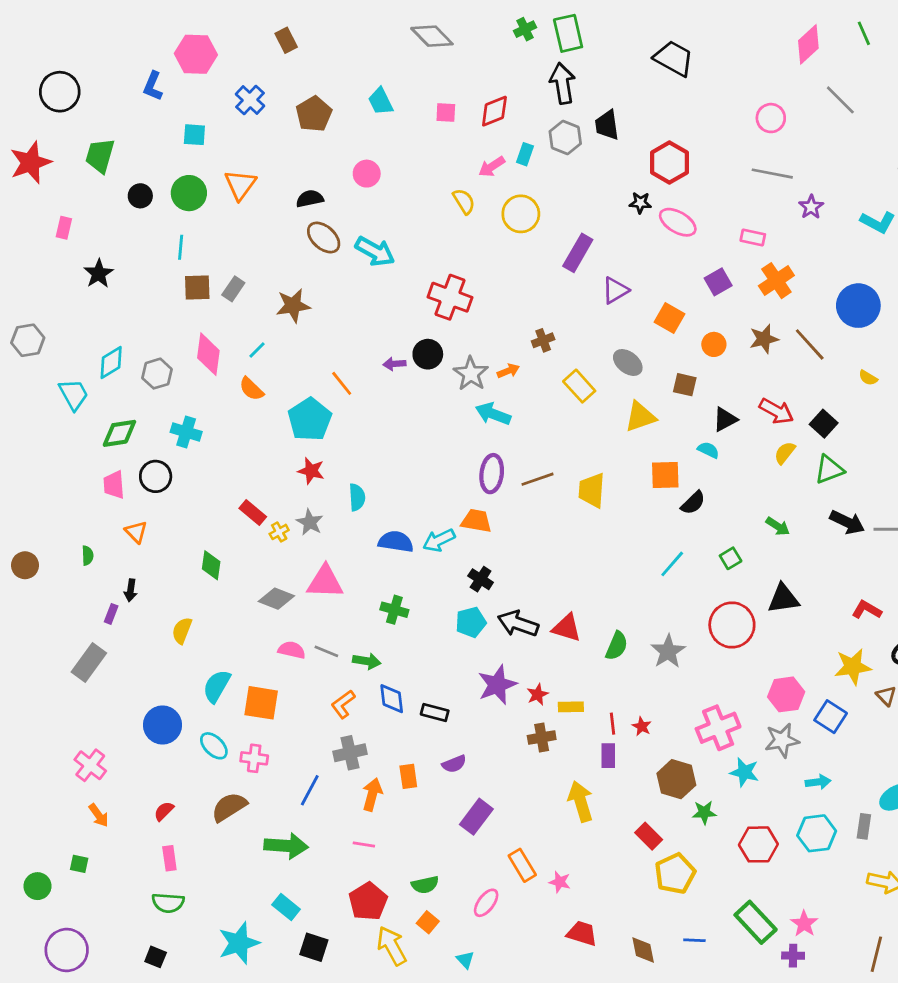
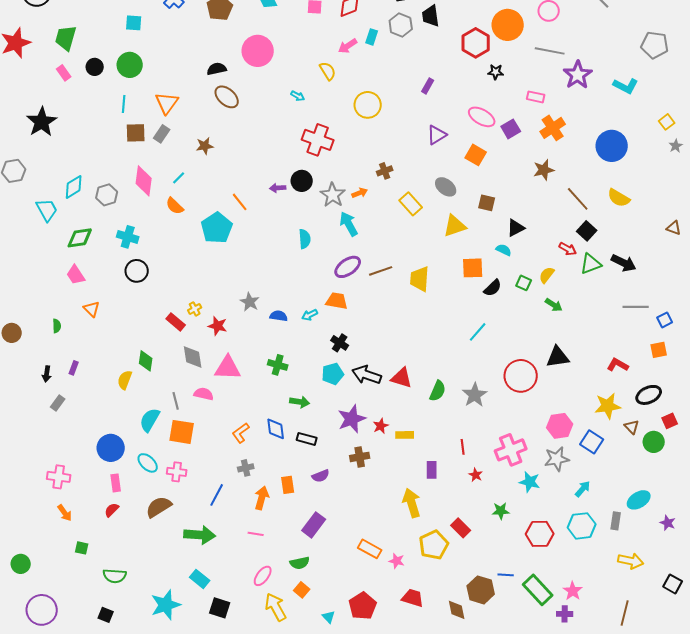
pink circle: (367, 174) -> (258, 51), size x1.6
orange triangle: (240, 185) -> (167, 103), moved
black star: (640, 203) -> (496, 72), moved
purple star: (811, 207) -> (578, 75), size x1.6
yellow circle: (521, 214) -> (368, 105), moved
pink ellipse: (678, 222) -> (482, 117), moved
pink rectangle: (64, 228) -> (64, 73), moved, turned -49
cyan arrow: (375, 251) -> (298, 96), moved, size x0.5
purple rectangle: (578, 253) -> (428, 86), moved, size x0.6
black star: (99, 274) -> (42, 122), moved, size x1.4
brown star: (293, 306) -> (205, 146), size x0.7
orange circle: (714, 344) -> (508, 25), moved, size x1.8
brown line: (810, 344) -> (578, 199), moved
yellow semicircle: (868, 378) -> (619, 198), size x1.6
red arrow: (776, 411) -> (568, 249), moved, size x0.7
cyan arrow: (493, 414) -> (349, 224), turned 40
yellow semicircle: (785, 453) -> (547, 275), moved
red star: (311, 471) -> (218, 326), moved
purple ellipse: (492, 474) -> (348, 267), turned 48
black circle: (156, 476) -> (137, 271), moved
pink trapezoid: (114, 485) -> (76, 275), turned -30
cyan semicircle: (357, 497) -> (305, 239), moved
red rectangle: (253, 513) -> (176, 322), moved
gray star: (310, 522) -> (250, 302), moved
black arrow: (847, 522) -> (624, 263), moved
cyan arrow: (439, 540) -> (310, 315), size x0.7
blue semicircle: (396, 542) -> (279, 316), size x0.7
green square: (731, 558) -> (524, 283), moved, turned -35
green diamond: (211, 565) -> (146, 361), moved
pink triangle: (325, 582) -> (228, 368), moved
black arrow: (131, 590) -> (47, 374), moved
gray diamond: (276, 599) -> (193, 357), turned 60
gray line: (326, 651) -> (176, 401), moved, turned 54
green arrow: (367, 661) -> (300, 402), moved
gray rectangle: (89, 663) -> (58, 403), size x0.6
red line: (613, 724) -> (463, 447), moved
red star: (642, 726) -> (476, 475), moved
brown cross: (542, 738) -> (360, 457), moved
gray cross: (350, 753) -> (246, 468), size x0.7
pink cross: (90, 765) -> (59, 477), turned -30
brown hexagon: (676, 779) -> (481, 590), moved
cyan arrow: (818, 782) -> (583, 489), turned -42
purple rectangle: (476, 817) -> (314, 525), moved
pink rectangle: (169, 858) -> (116, 483), moved
green square: (79, 864) -> (82, 548), moved
orange rectangle: (522, 865) -> (370, 549), turned -30
yellow pentagon: (675, 874) -> (434, 545), moved
red pentagon: (368, 901) -> (363, 606), moved
pink ellipse: (486, 903) -> (263, 576), moved
blue line: (694, 940) -> (506, 575), moved

